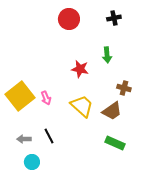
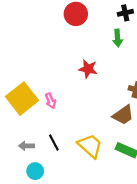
green arrow: (107, 55) -> (118, 38), moved
yellow trapezoid: (82, 106) -> (90, 146), moved

